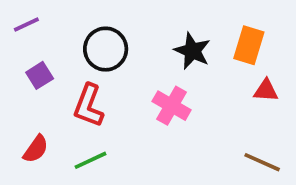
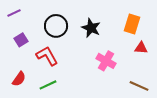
black star: (192, 51) -> (91, 28), moved
red L-shape: (89, 106) -> (47, 56), turned 130
pink cross: (172, 106) -> (106, 61), moved

